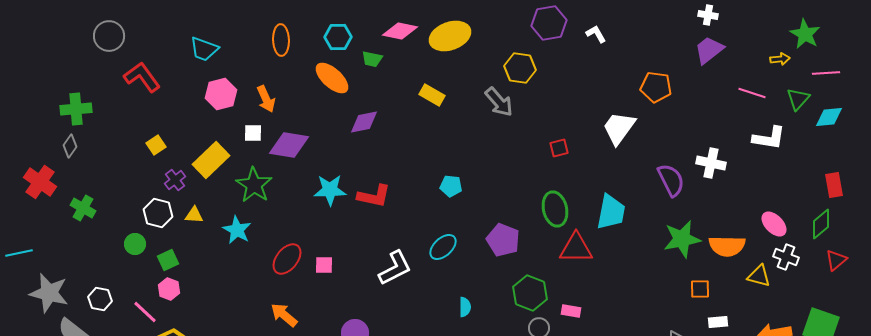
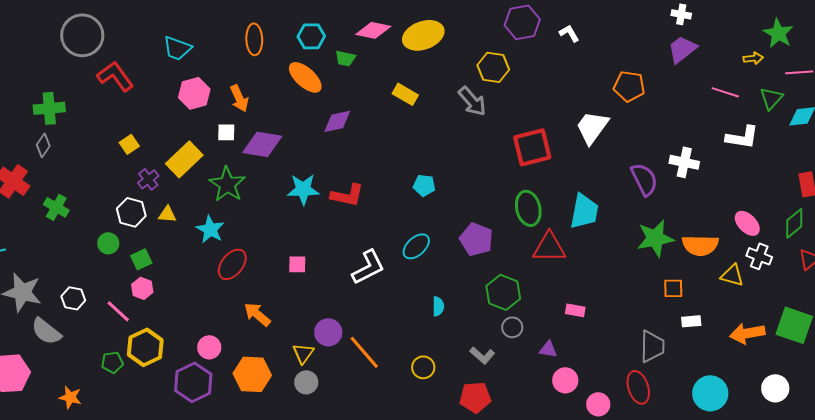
gray circle: (109, 36) -> (82, 35), size x1.4
red square: (559, 148) -> (532, 147), size x2.0
red ellipse: (287, 259) -> (232, 264), moved
pink rectangle: (571, 311) -> (575, 310), moved

